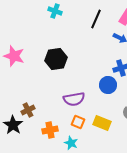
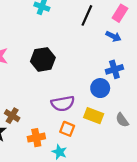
brown cross: (28, 110) -> (12, 116), turned -32
yellow rectangle: (102, 123) -> (94, 116), moved

